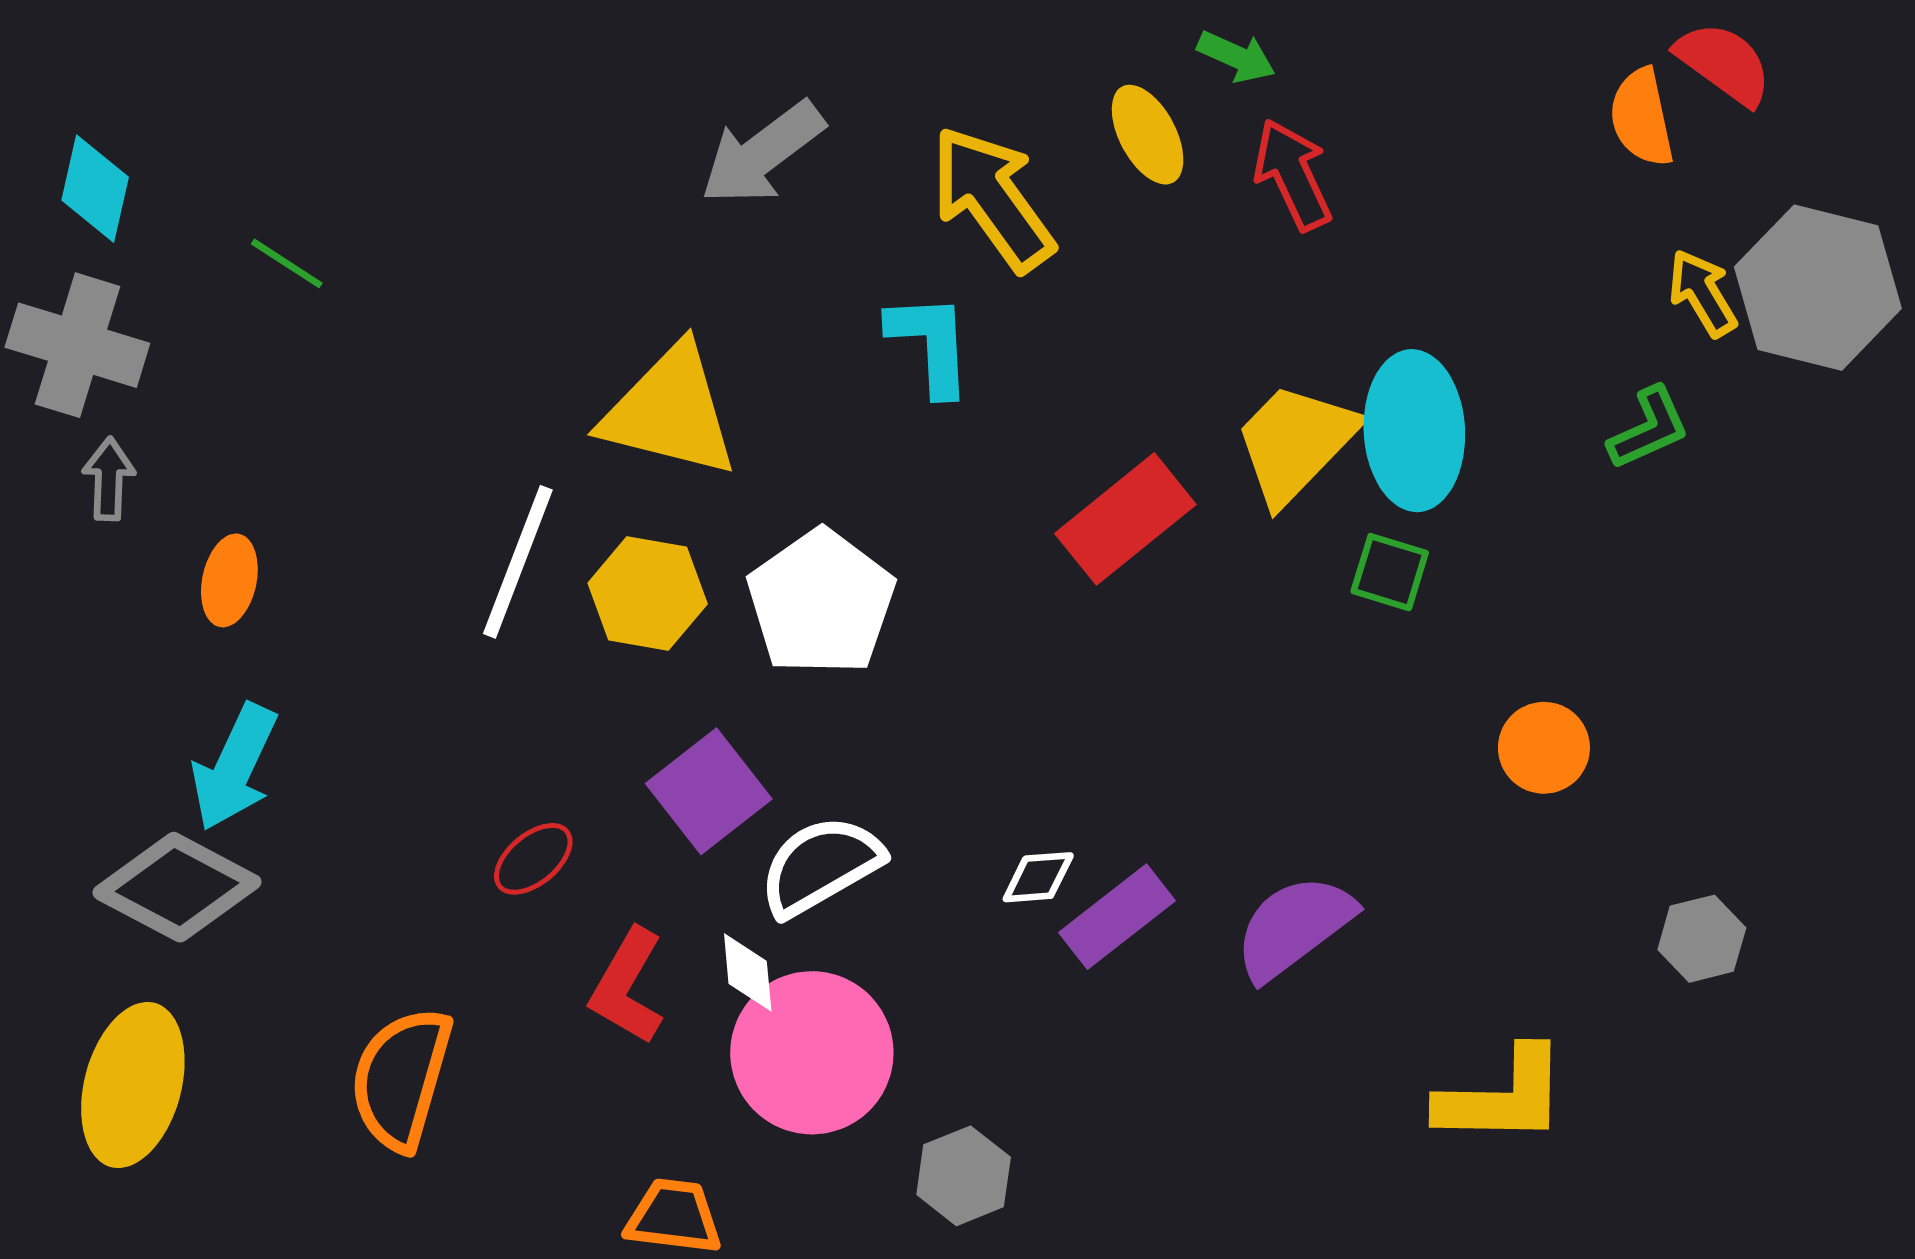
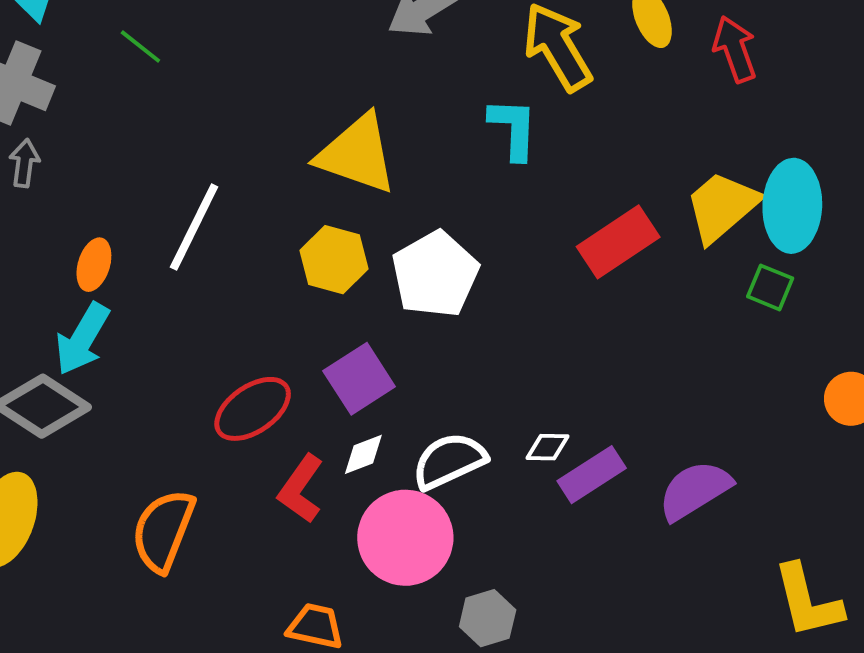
white line: (518, 562) -> (194, 227), moved
orange ellipse: (229, 580) -> (94, 265), moved
red ellipse: (533, 859) -> (253, 409), size x1.6
white semicircle: (821, 866) -> (449, 461), moved
white diamond: (748, 972) -> (363, 454), moved, turned 69
yellow L-shape: (1502, 1097) -> (808, 601), turned 70

